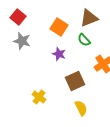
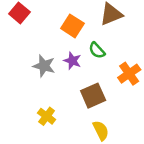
green semicircle: (84, 40) -> (97, 50), moved
gray star: (22, 41) -> (44, 66), moved

